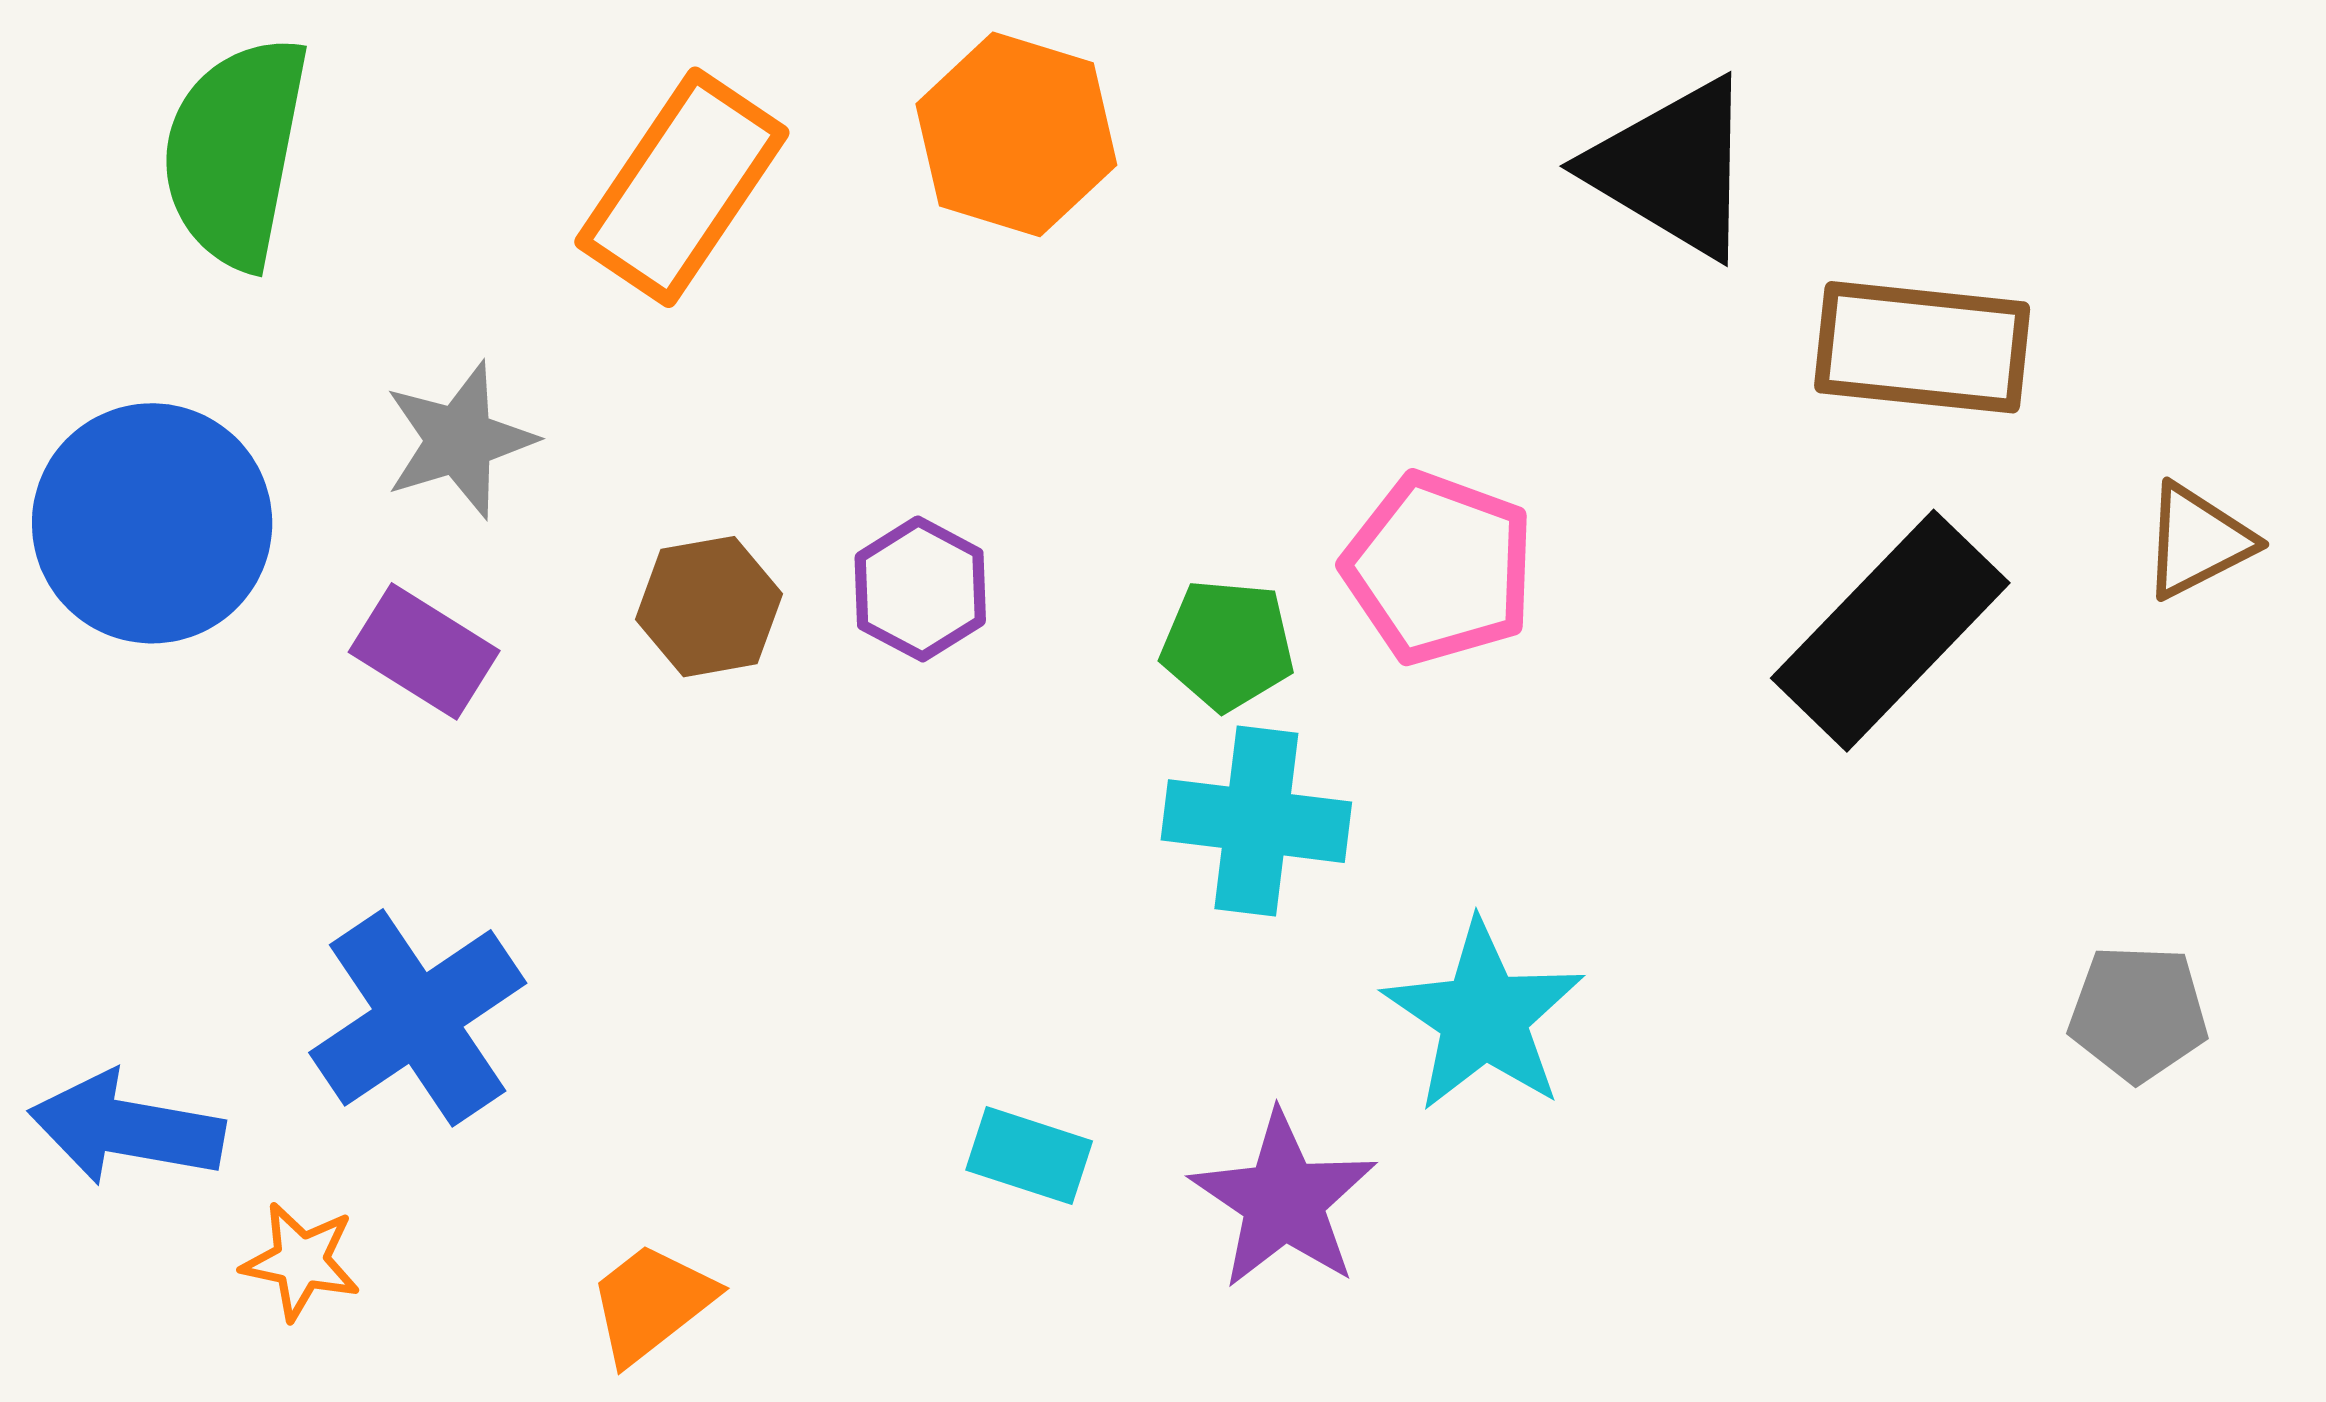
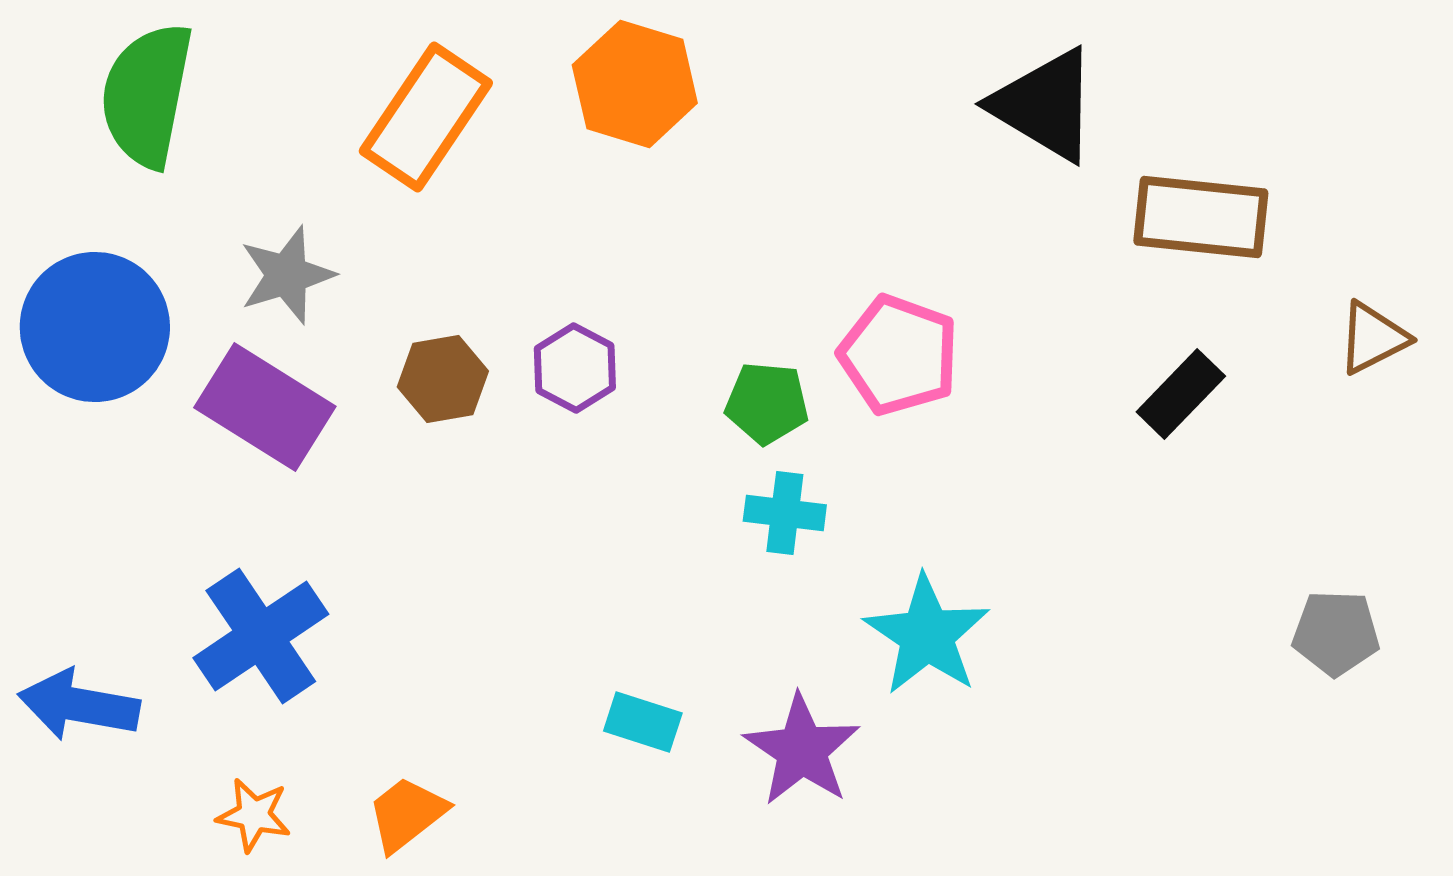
black rectangle: (1890, 631) -> (1181, 394), size x0.6
purple rectangle: (424, 651) -> (265, 407), size x1.5
cyan cross: (1256, 821) -> (785, 513), size x0.7
orange star: (301, 1261) -> (254, 815), moved

